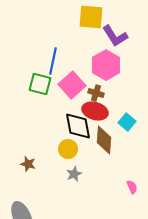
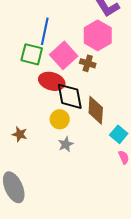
red ellipse: (95, 111) -> (52, 81), moved
cyan square: (127, 122) -> (119, 134), moved

